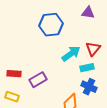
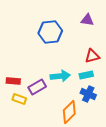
red triangle: (93, 49) -> (92, 56), turned 35
cyan arrow: (71, 54) -> (60, 76), moved, turned 30
yellow rectangle: (12, 97) -> (19, 99), moved

